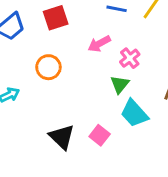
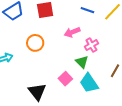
green triangle: (120, 84) -> (82, 62), turned -32
pink square: (100, 135) -> (65, 79), moved

